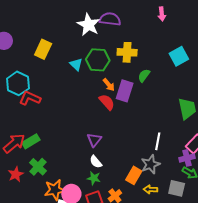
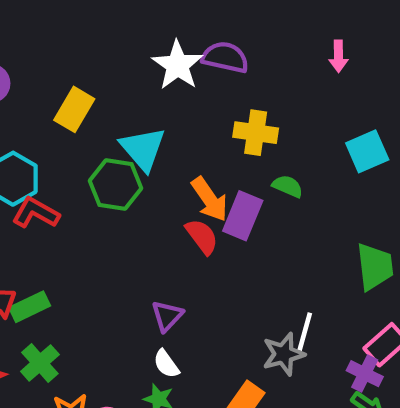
green hexagon: (98, 60) -> (115, 184), moved
cyan triangle: (76, 64) -> (143, 149), size x1.6
green semicircle: (144, 75) -> (288, 186), turned 72
orange arrow: (109, 85) -> (210, 199), size x1.5
purple cross: (187, 158) -> (365, 374), turned 35
gray star: (150, 164) -> (284, 354), moved

